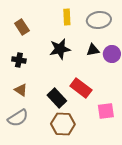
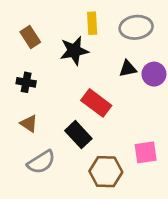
black star: (60, 49) -> (74, 51), moved
red rectangle: (81, 88) -> (96, 103), moved
gray semicircle: (18, 118) -> (41, 162), moved
brown hexagon: (63, 124) -> (106, 172), moved

